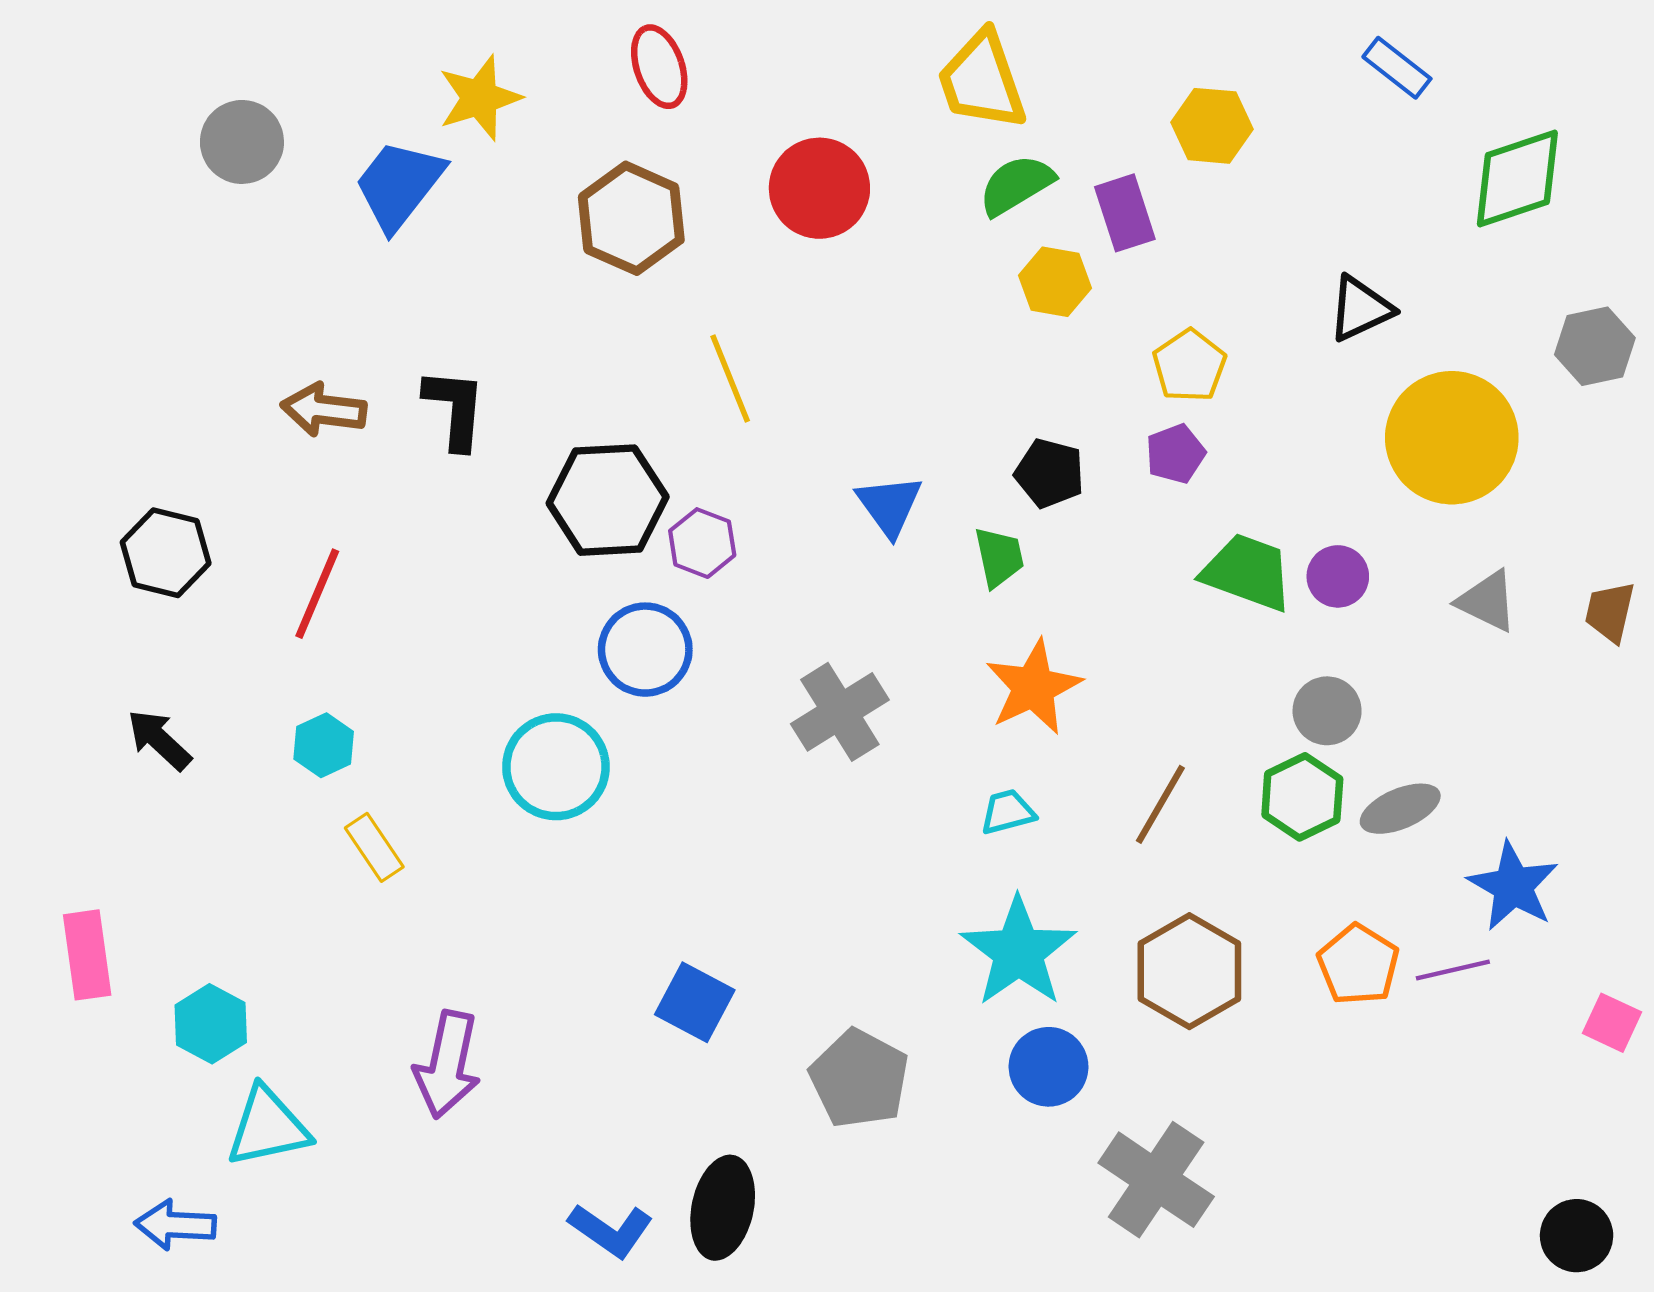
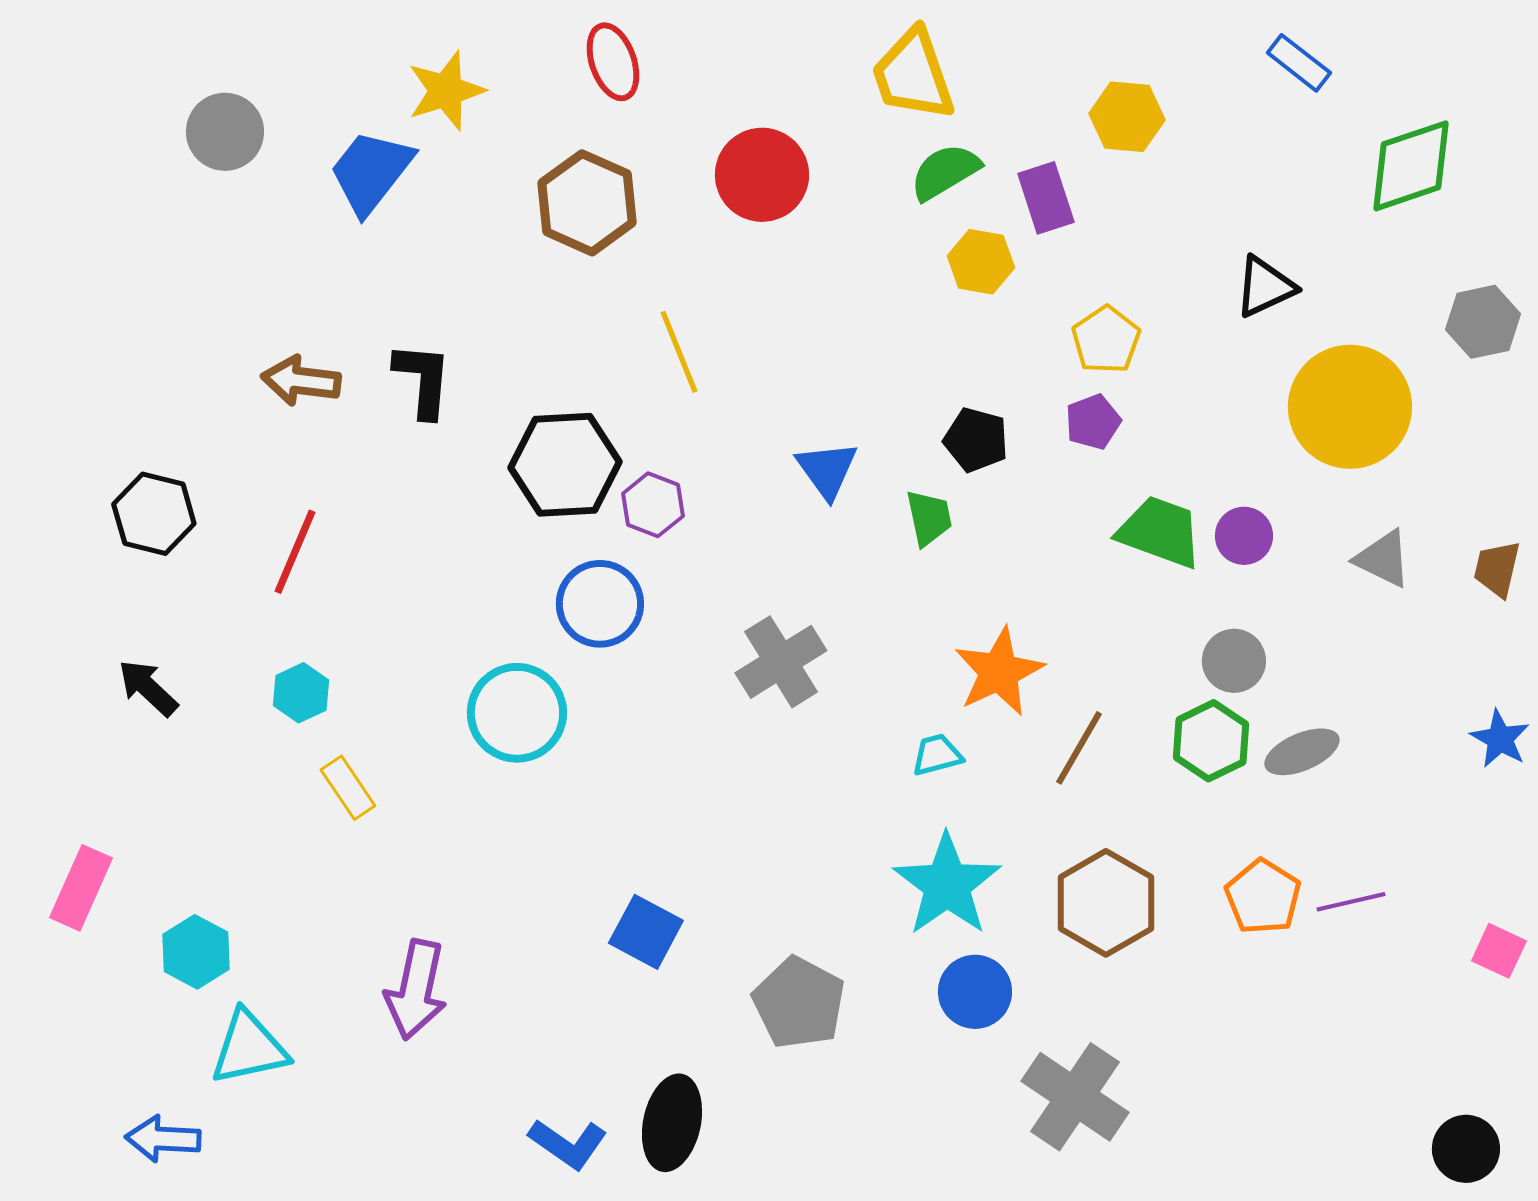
orange star: (1033, 687) -> (999, 672), moved
blue star: (1513, 886) -> (1500, 739), moved, size x0.7
pink rectangle: (87, 955) -> (81, 888), turned 32

